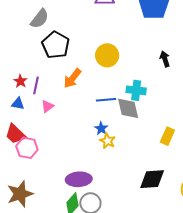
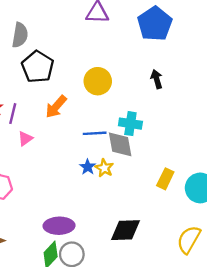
gray semicircle: (40, 19) -> (20, 35), turned -30
black arrow: (165, 59) -> (157, 79), moved
yellow star: (108, 141) -> (104, 168), moved
black diamond: (152, 179) -> (125, 230), moved

